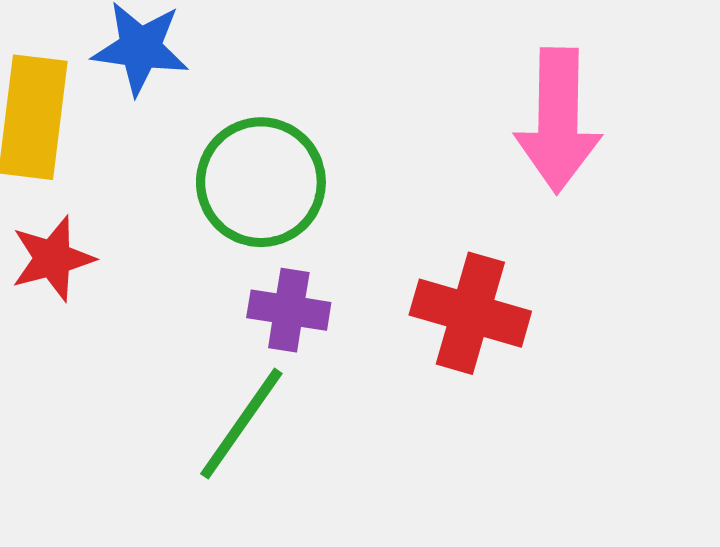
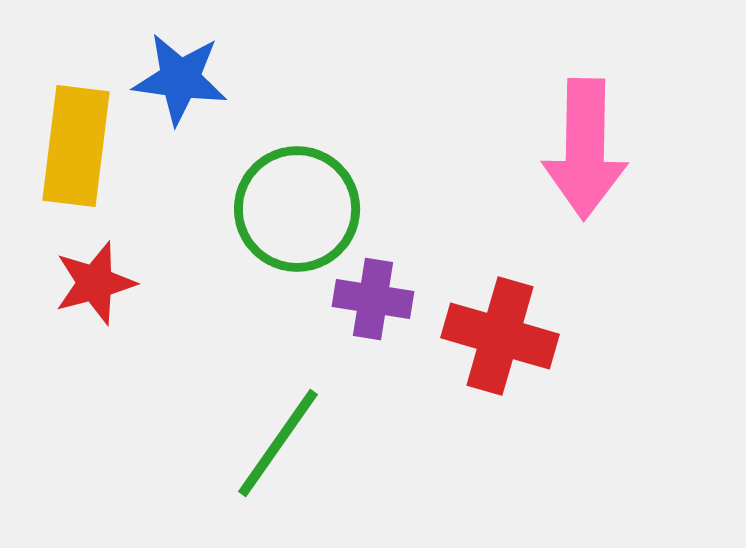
purple cross: (289, 310) -> (373, 299), moved

